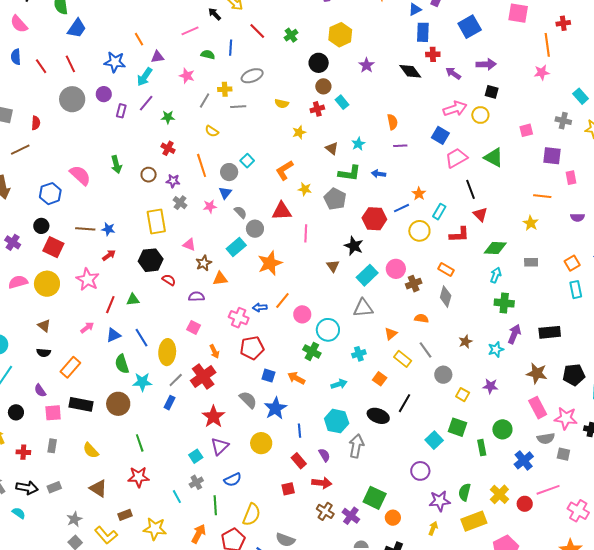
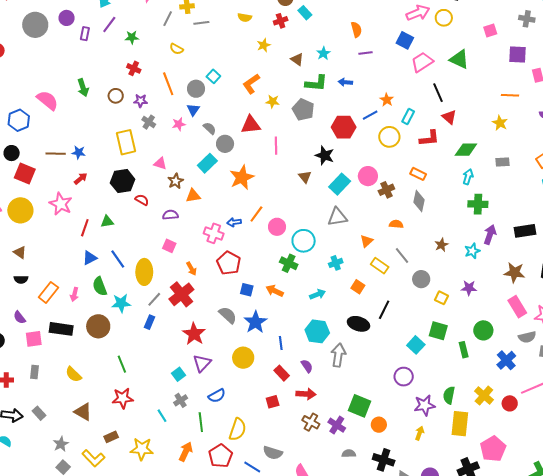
pink arrow: (87, 328) -> (74, 294), moved, turned 144
red pentagon: (252, 348) -> (229, 263), turned -30
gray rectangle: (54, 487) -> (39, 413), turned 72
yellow rectangle: (474, 521) -> (460, 424), turned -60

